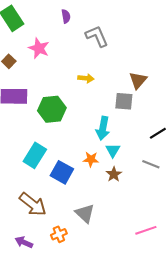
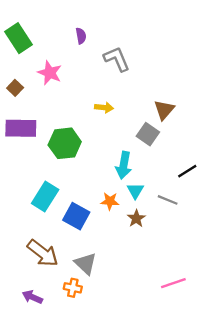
gray square: (124, 101) -> (148, 134), turned 30
gray line: (151, 164) -> (168, 200), moved
gray triangle: (85, 213) -> (86, 264), moved
orange cross: (59, 234) -> (73, 288), turned 35

